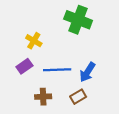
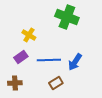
brown cross: (43, 97) -> (15, 83), moved
brown rectangle: (78, 97) -> (56, 83), moved

